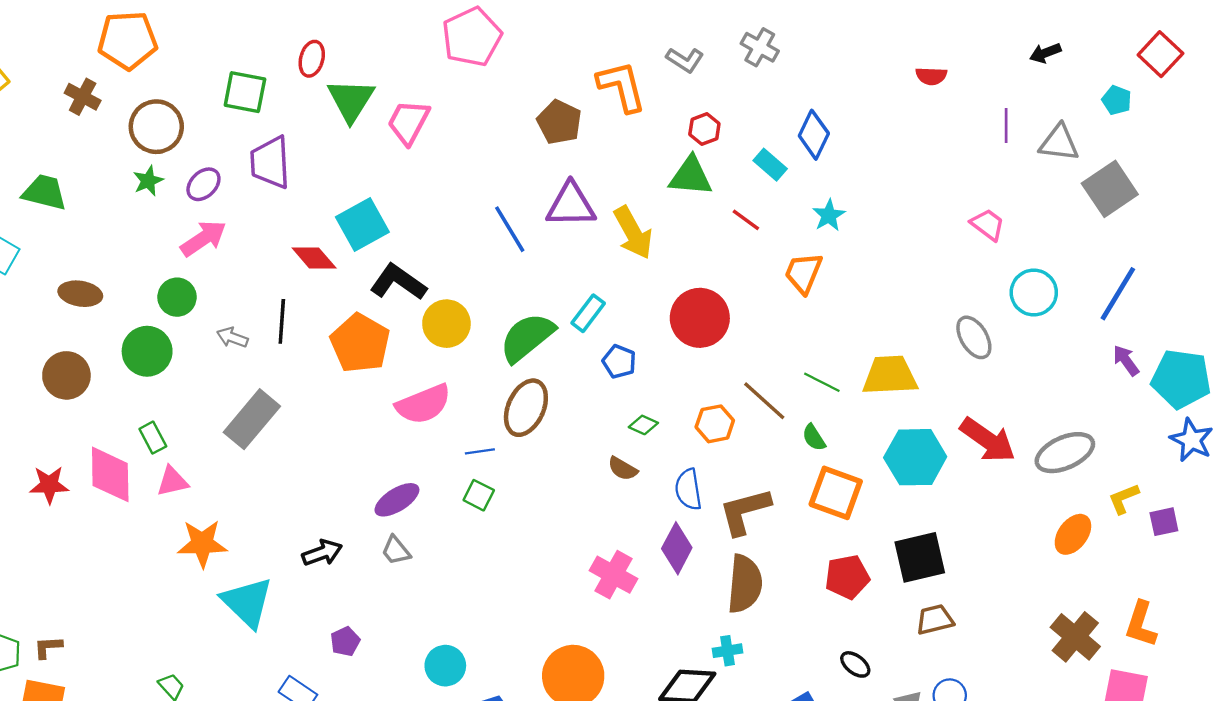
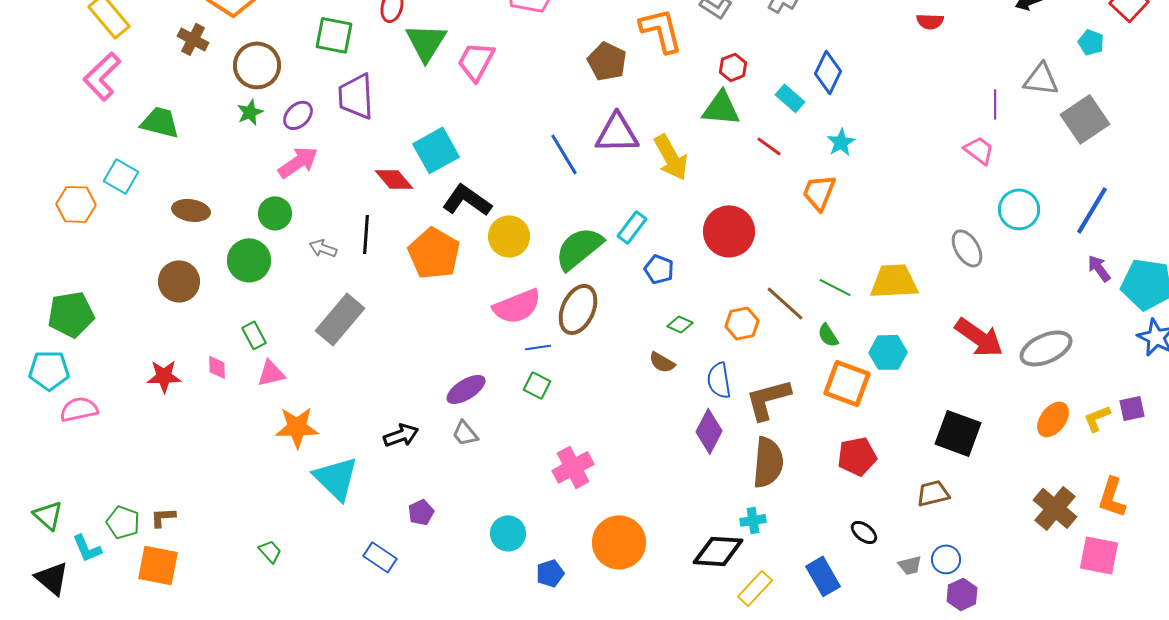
purple line: (1006, 126) -> (995, 104), moved
pink semicircle: (423, 404) -> (517, 306), moved
cyan hexagon: (915, 457) -> (888, 352), moved, size x0.7
pink diamond: (110, 474) -> (217, 367), size x0.5
yellow L-shape: (1124, 499) -> (1097, 418), moved
black square: (920, 557) -> (958, 433), moved, turned 33
pink cross: (613, 575) -> (573, 467), moved, turned 33

